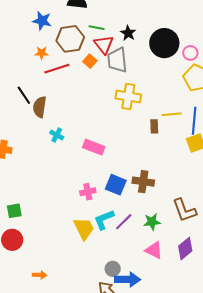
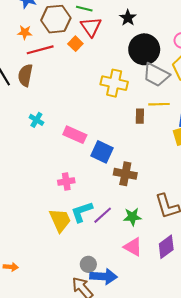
black star: (128, 33) -> (128, 18), moved
black circle: (164, 43) -> (144, 49), moved
gray trapezoid: (117, 60) -> (156, 75), moved, turned -60
brown semicircle: (40, 107) -> (25, 75), moved
blue square: (116, 185) -> (102, 152), moved

